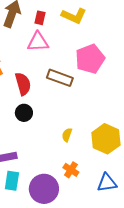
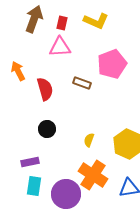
brown rectangle: (60, 78) -> (82, 83), size x0.7
black circle: (24, 113) -> (47, 129), moved
orange cross: (71, 170) -> (93, 175), size x1.8

